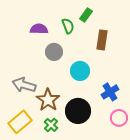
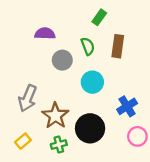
green semicircle: (68, 26) -> (88, 46), moved
gray arrow: (24, 85) -> (28, 98), turned -85
yellow rectangle: (20, 122) -> (23, 141), size x0.6
green cross: (51, 125) -> (59, 145), turned 32

